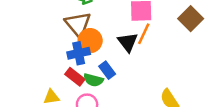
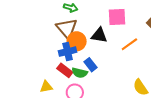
orange line: (144, 34) -> (129, 44), moved, turned 30
black triangle: (128, 42) -> (99, 35), moved, turned -42

